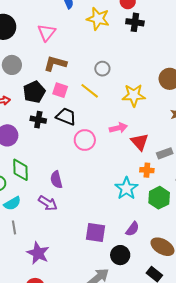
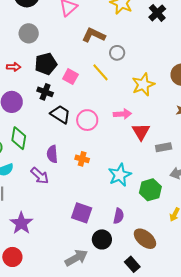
black cross: (135, 22) -> (157, 13), turned 30
brown L-shape: (55, 64) -> (94, 35), moved
pink square: (60, 90) -> (70, 77), moved
yellow star: (134, 95) -> (143, 85), turned -30
black trapezoid: (66, 117) -> (60, 114), moved
orange cross: (147, 170) -> (82, 159), moved
purple semicircle: (132, 229) -> (119, 216), turned -35

